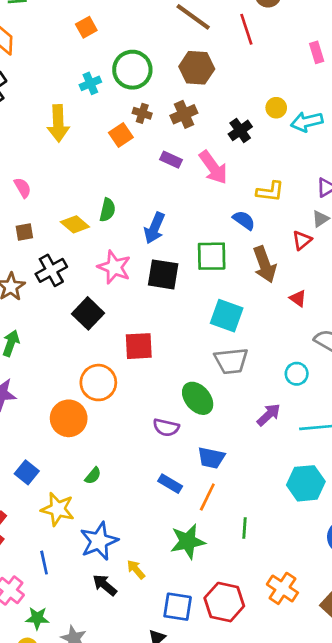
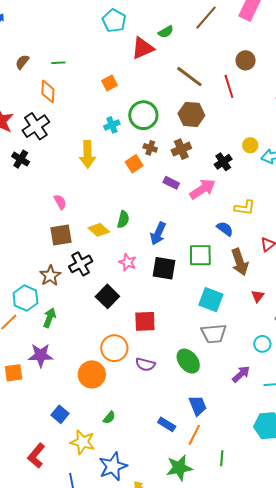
pink arrow: (213, 167) -> (203, 189), turned -88
brown square: (24, 232) -> (61, 235), size x1.6
pink star: (114, 267) -> (128, 262), size x0.7
red triangle: (298, 298) -> (258, 296), moved, turned 32
purple semicircle: (166, 427) -> (145, 364), moved
blue trapezoid: (211, 458) -> (198, 406), turned -125

